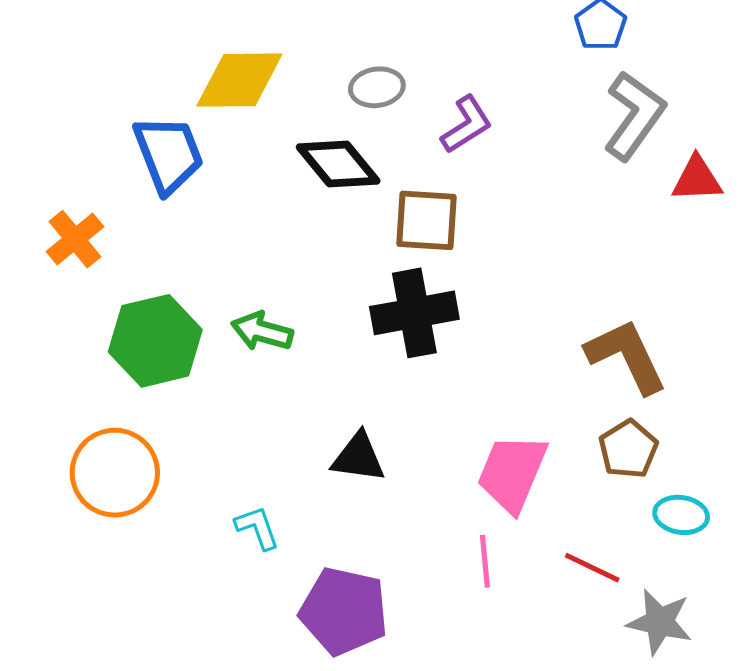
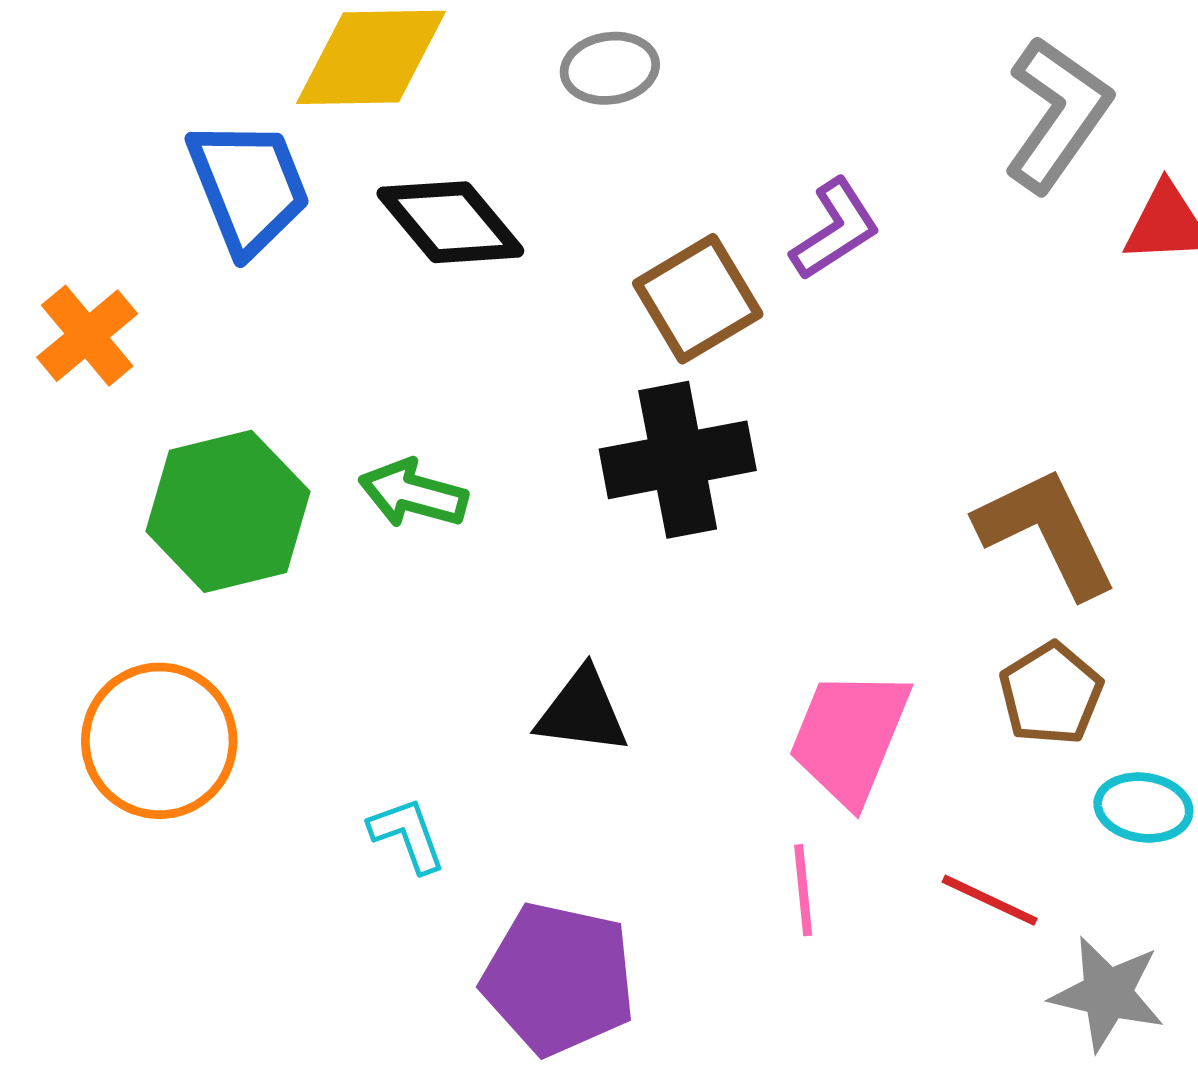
purple L-shape: (467, 125) -> (835, 229), moved
black diamond: (338, 164) -> (450, 222), moved
brown square: (427, 220) -> (698, 299), turned -34

